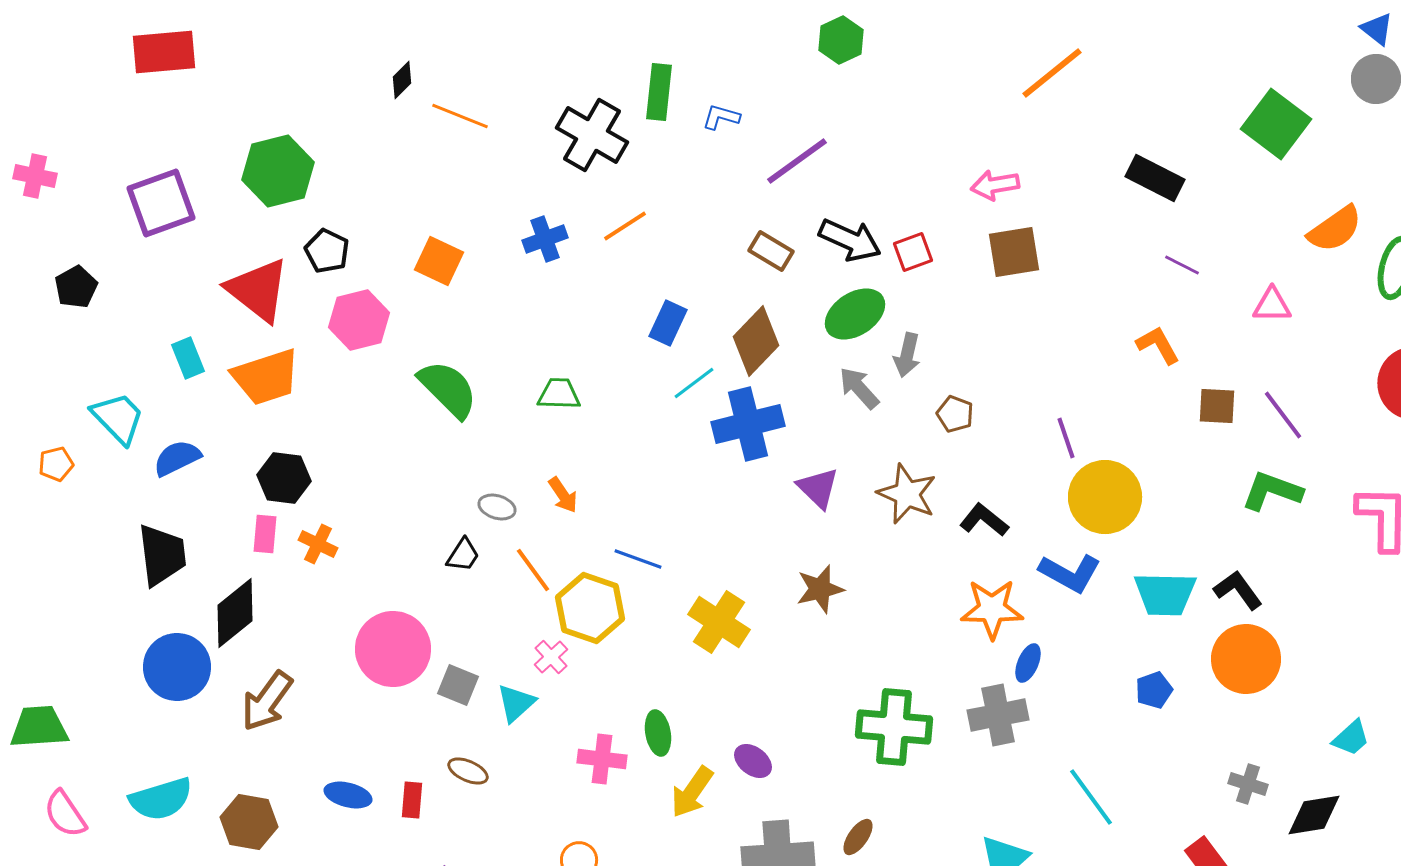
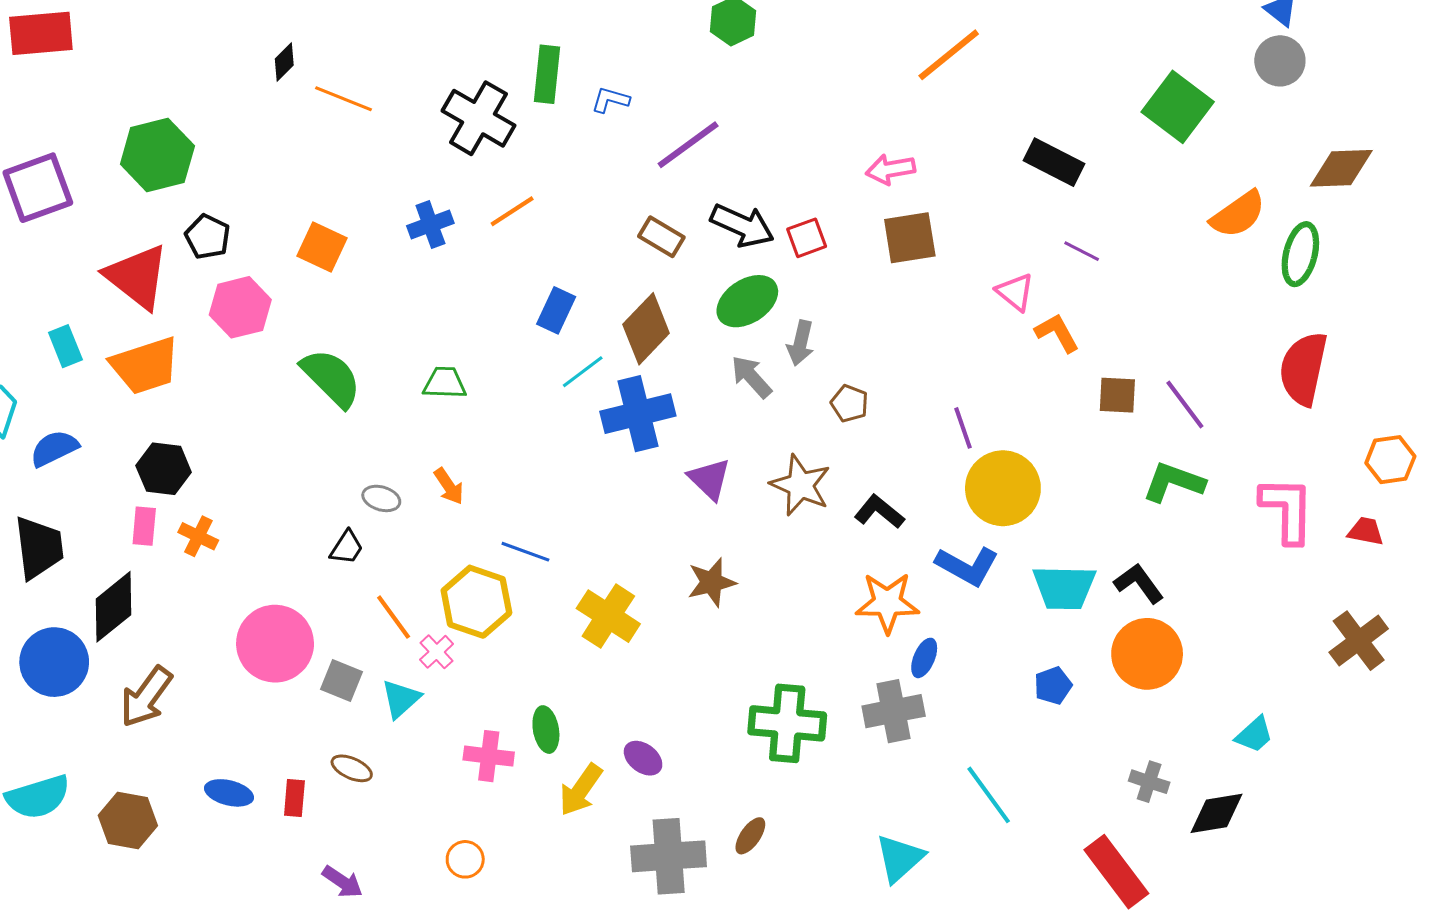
pink triangle: (1272, 305) -> (1015, 292), moved, turned 39
orange line: (533, 570) -> (394, 617), moved

